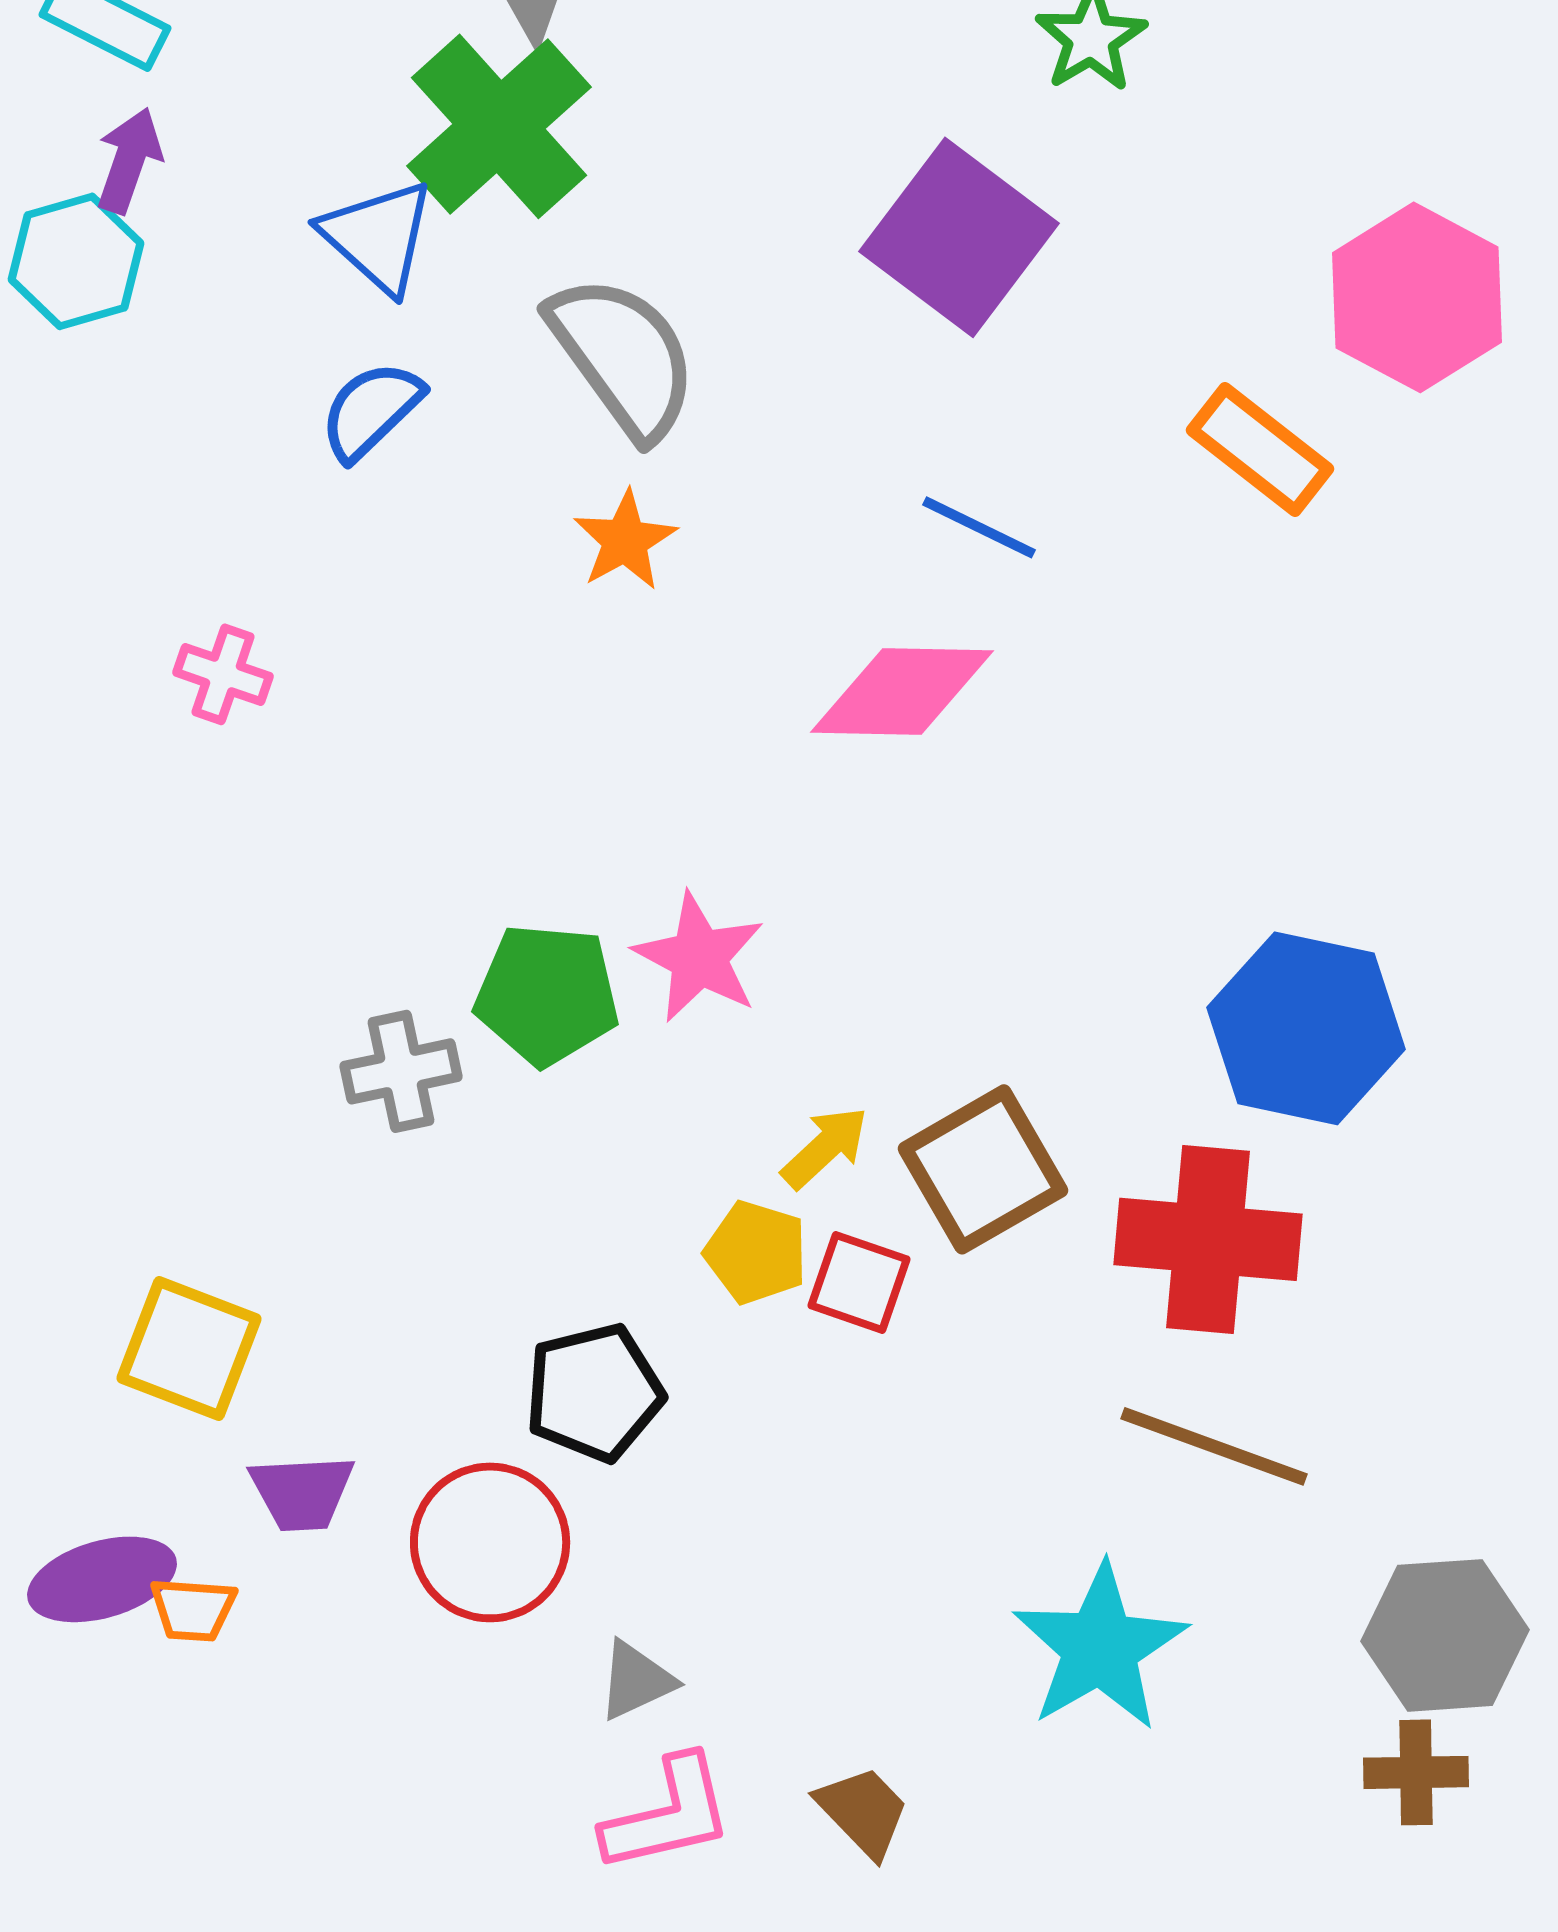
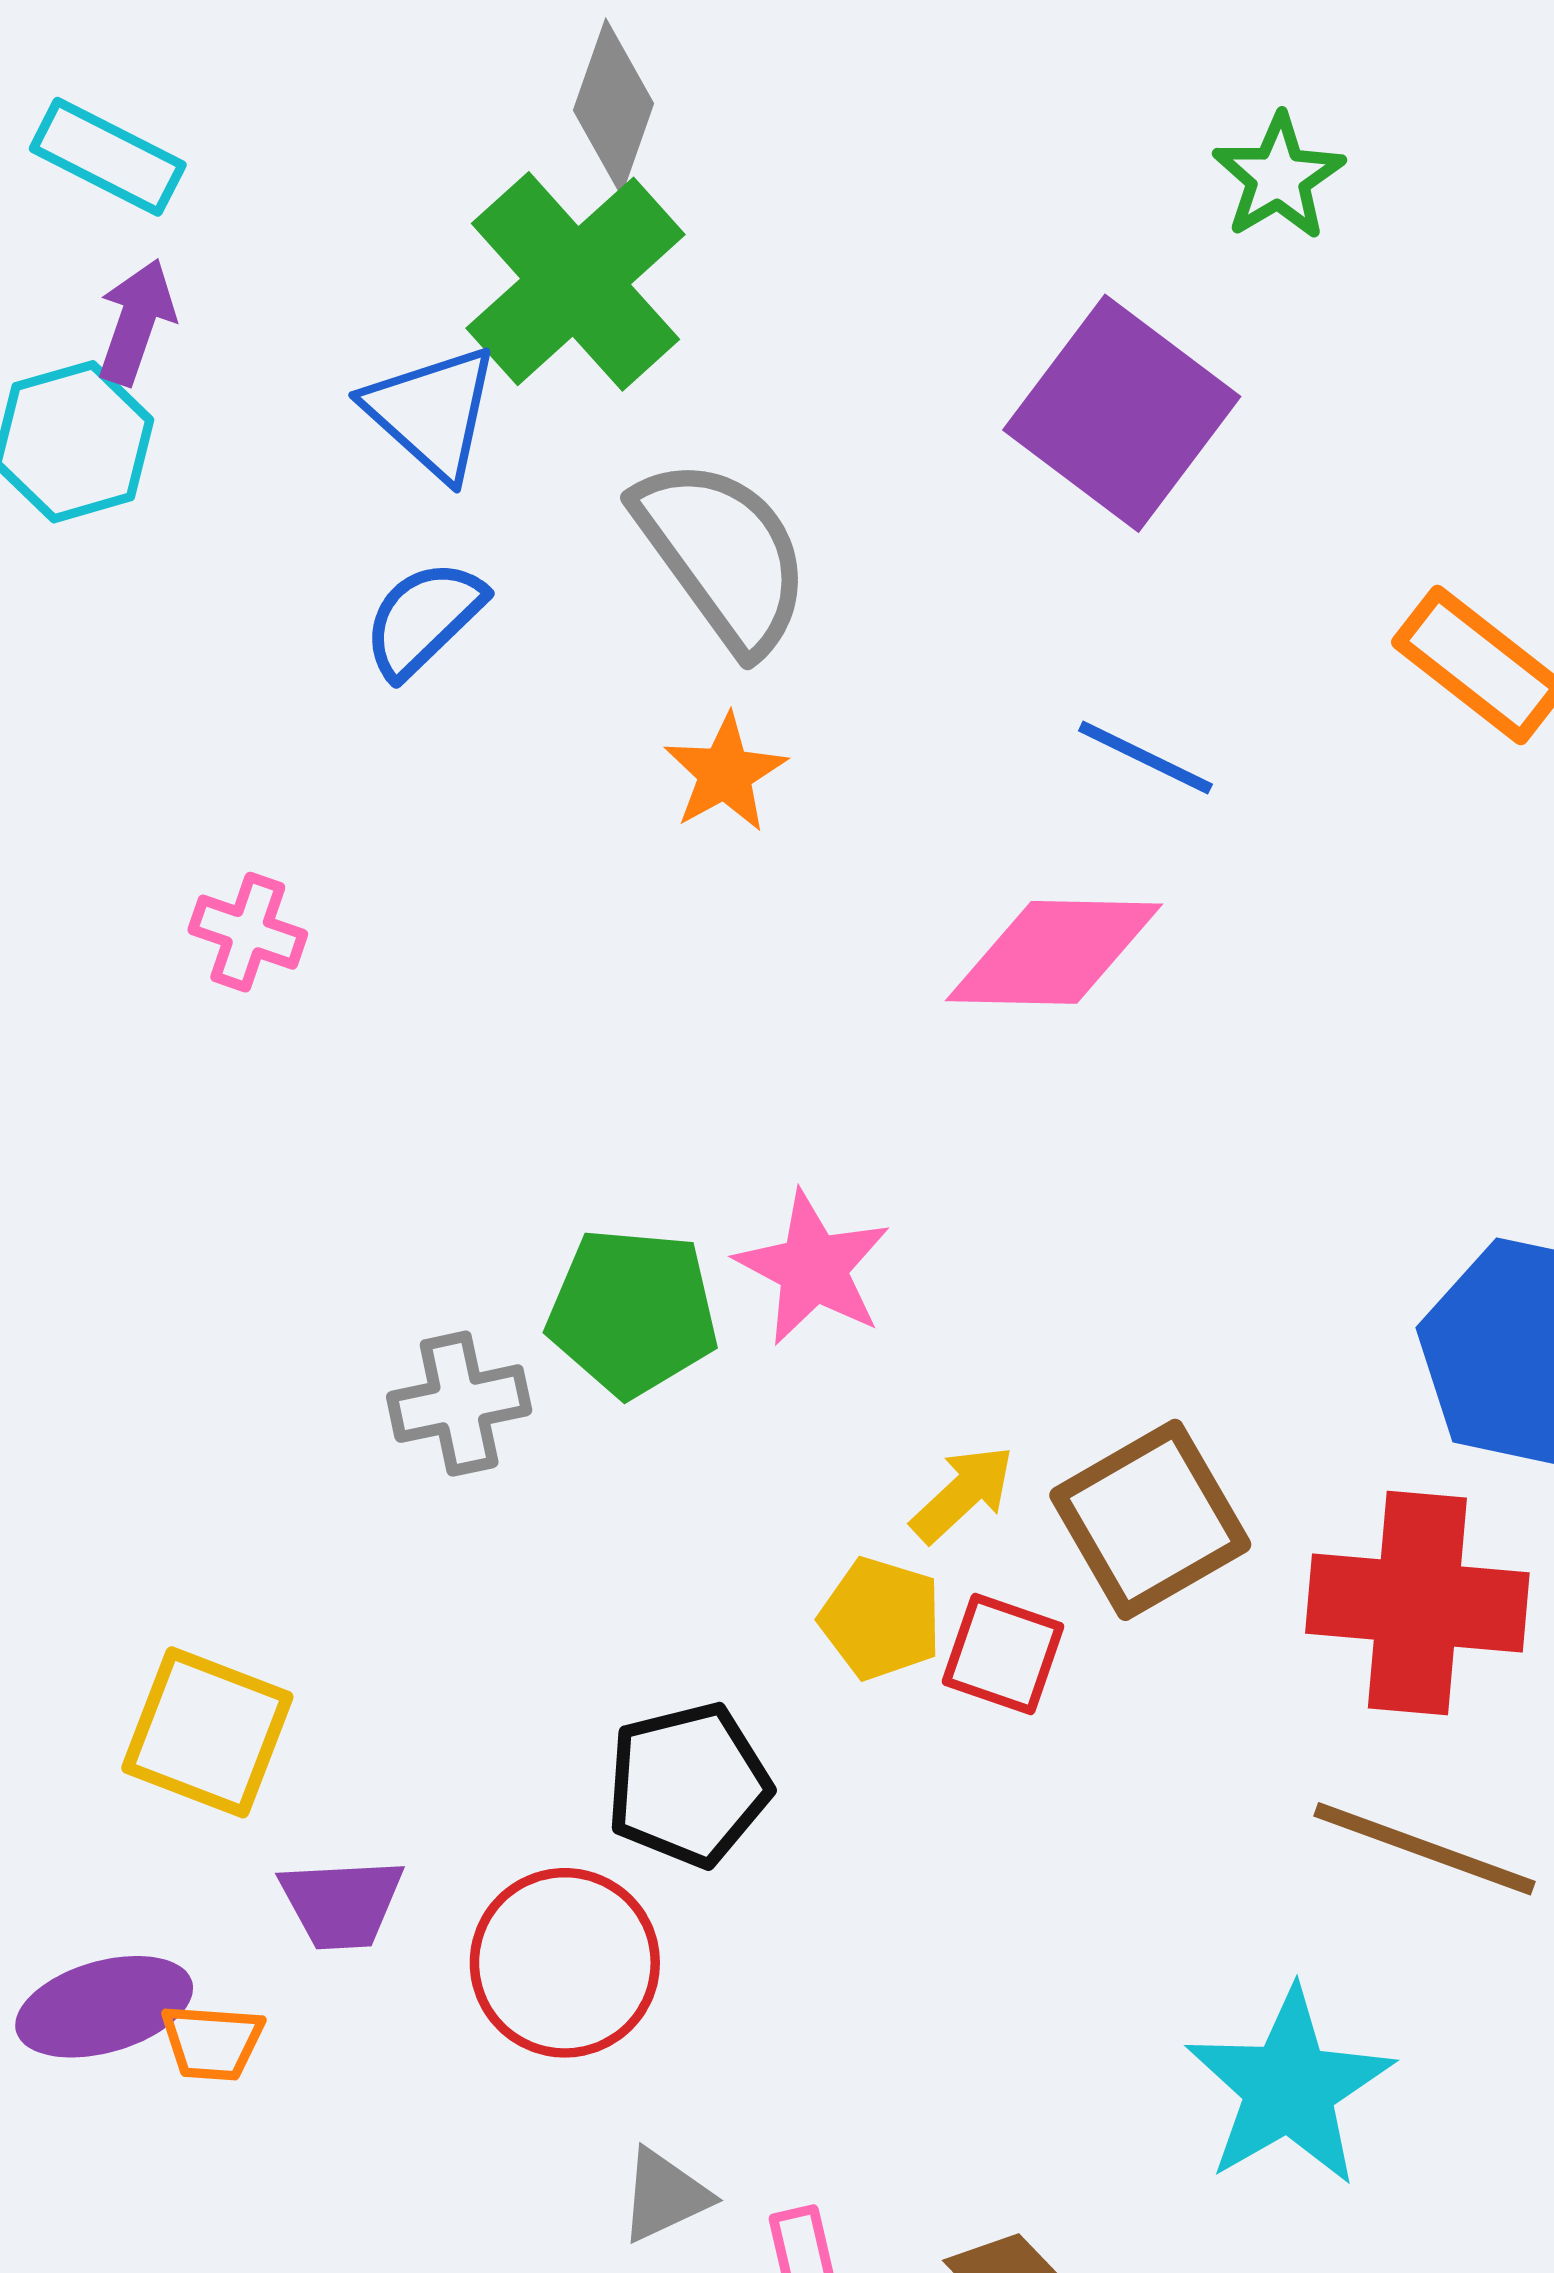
gray triangle: (636, 1680) -> (665, 2196), moved

